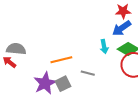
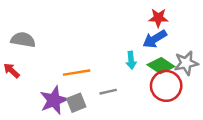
gray semicircle: (16, 49) -> (23, 40), moved
gray line: (88, 73) -> (108, 92), turned -32

